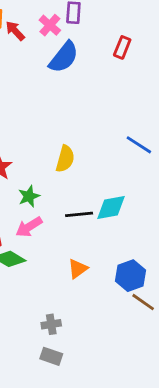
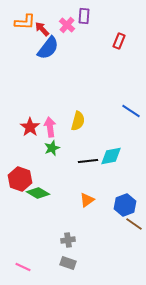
blue semicircle: (64, 57) -> (48, 48), moved
pink arrow: (29, 227) -> (50, 127), moved, turned 114

